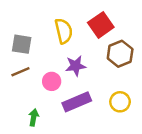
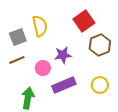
yellow semicircle: (64, 31) -> (40, 26), moved
gray square: (22, 44) -> (18, 37), turned -30
green arrow: (34, 117) -> (28, 98), size x1.5

